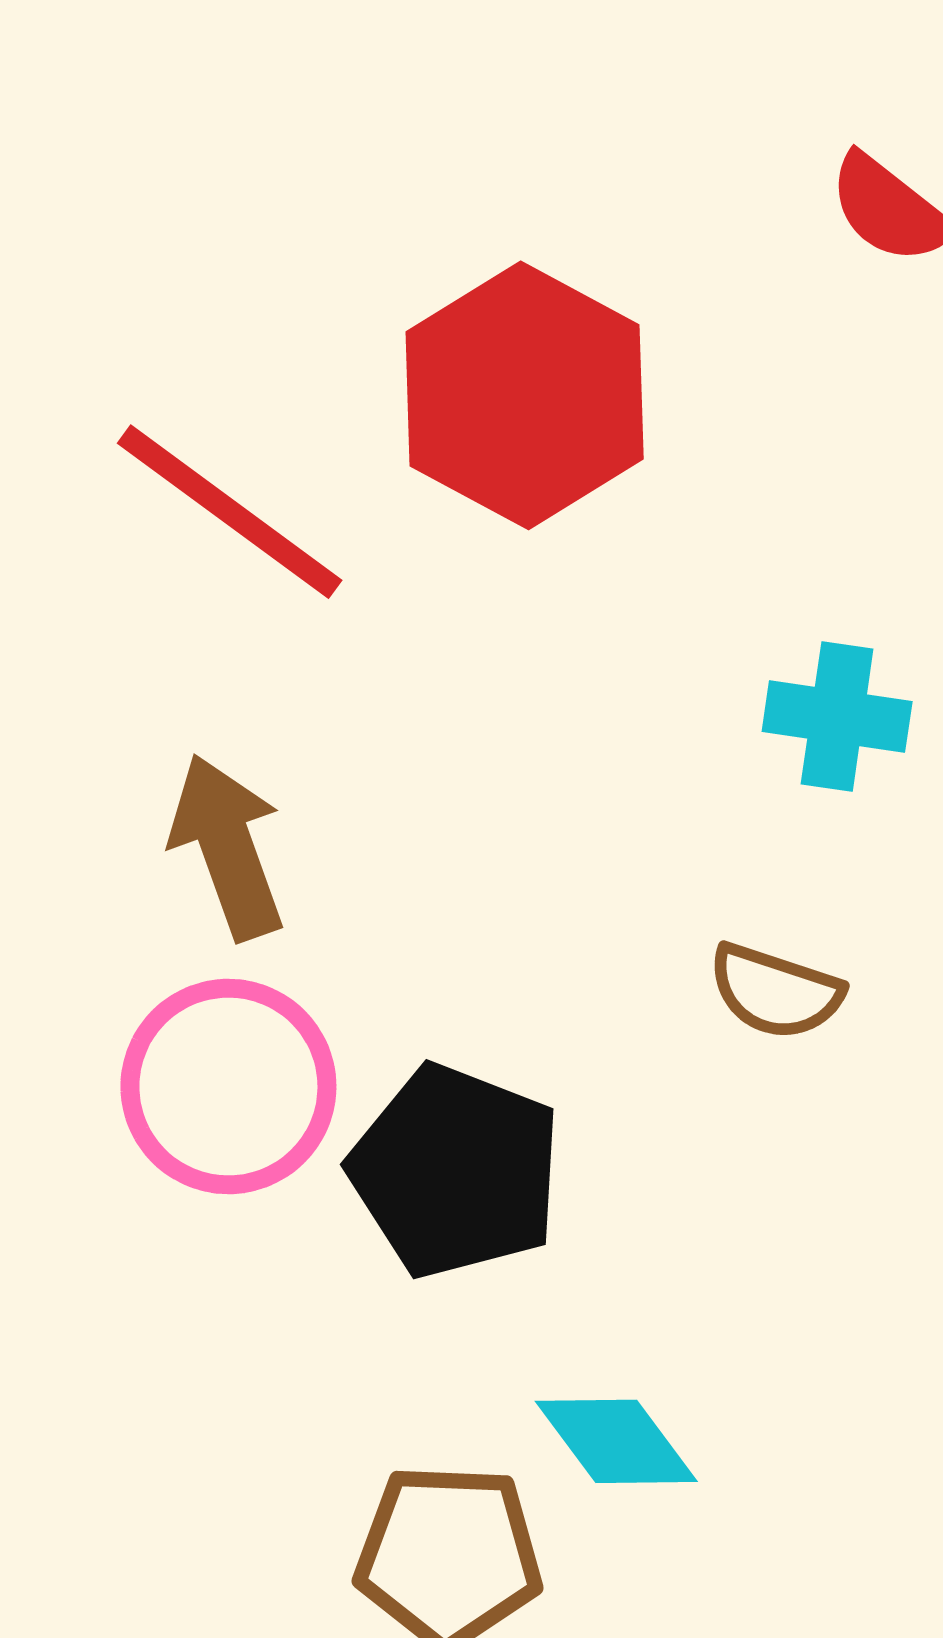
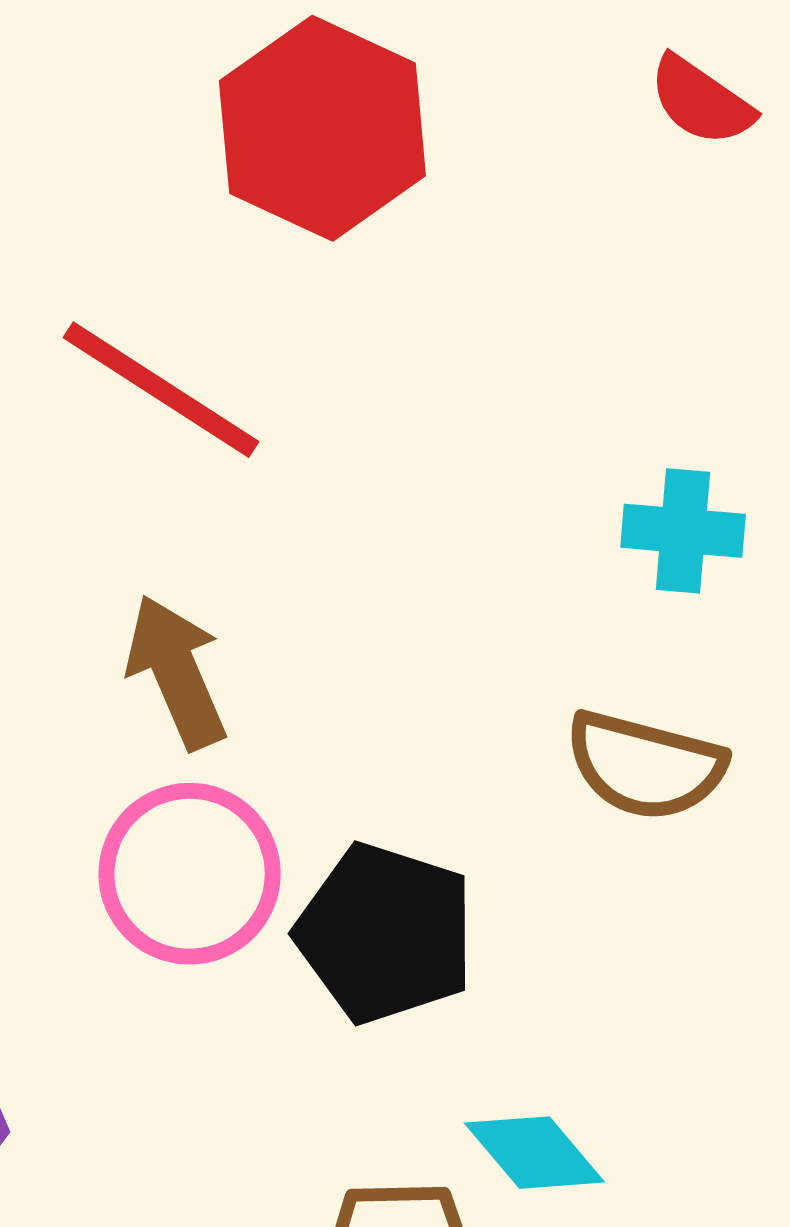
red hexagon: (525, 395) -> (322, 128), moved
brown semicircle: (775, 991) -> (645, 765), size x1.4

